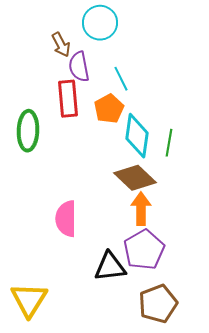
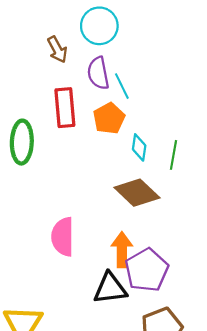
purple semicircle: (79, 67) -> (98, 73), moved
cyan diamond: (137, 136) -> (139, 147), size x0.6
orange arrow: (141, 209) -> (122, 250), moved

